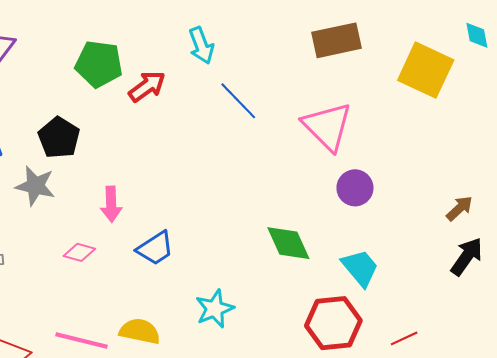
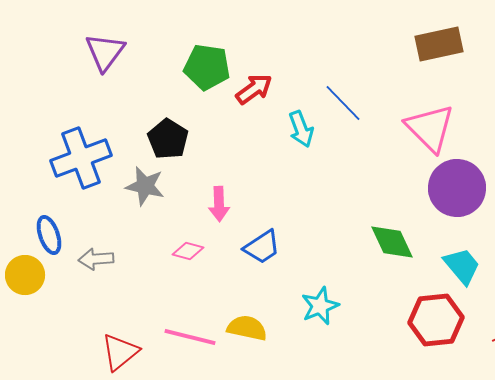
cyan arrow: (201, 45) -> (301, 129), moved
purple circle: (355, 188) -> (457, 188), size x1.6

